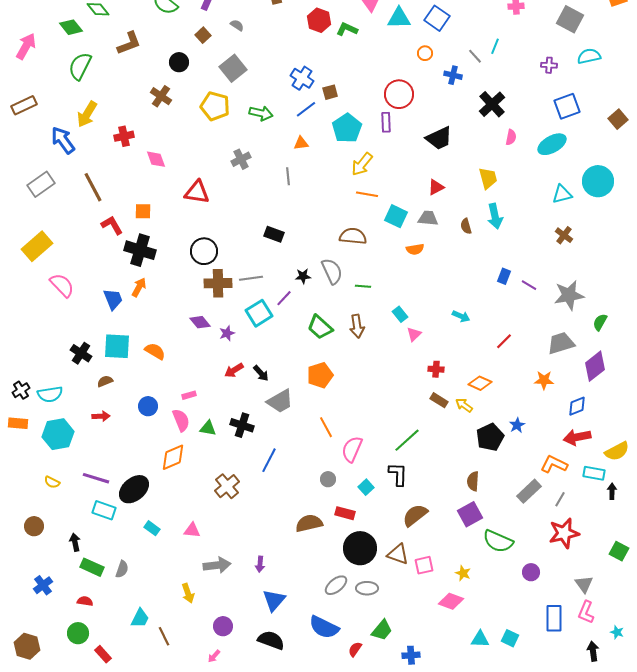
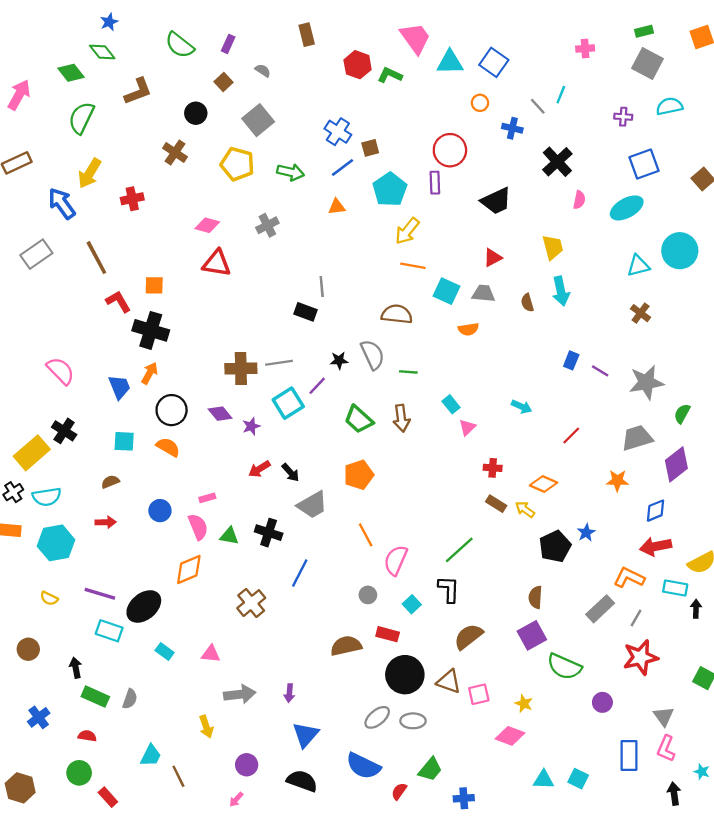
pink diamond: (156, 159) -> (207, 225), moved, turned -55
gray line: (288, 176) -> (322, 286), moved
yellow rectangle: (37, 246) -> (32, 453), moved
black circle: (204, 251) -> (172, 410), moved
cyan square: (117, 346) -> (124, 441), size x0.7
black cross: (81, 353) -> (64, 431), moved

